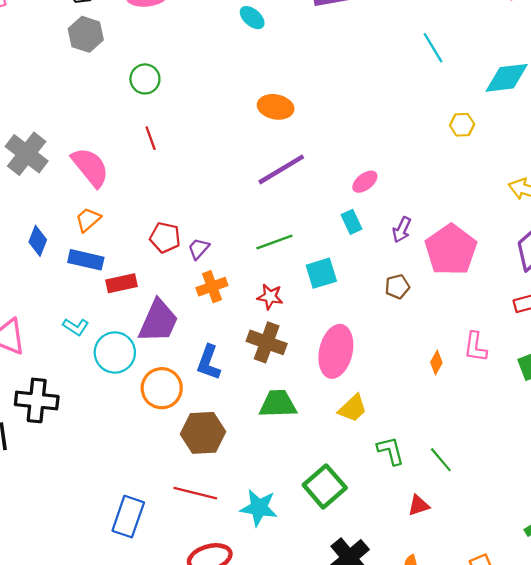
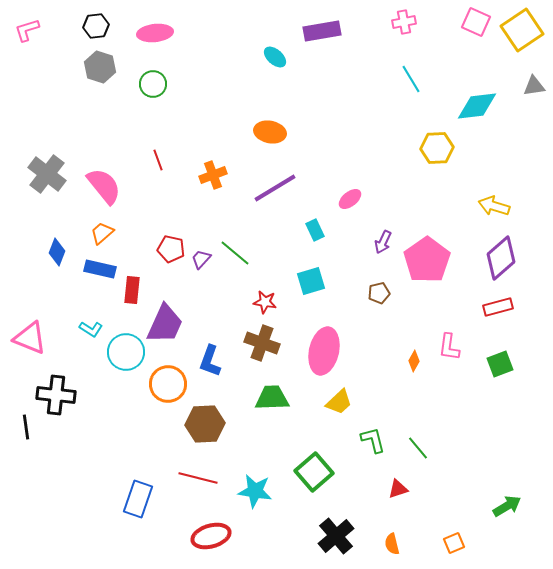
cyan ellipse: (252, 18) -> (275, 57), moved
green circle: (145, 79) -> (153, 84), moved
yellow hexagon: (462, 125) -> (437, 148), size x1.5
cyan rectangle: (351, 222) -> (315, 230), moved
green line: (274, 242) -> (235, 253), moved, turned 60
red rectangle: (122, 283) -> (132, 290), turned -72
orange cross: (212, 287) -> (213, 175), moved

